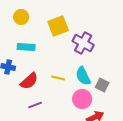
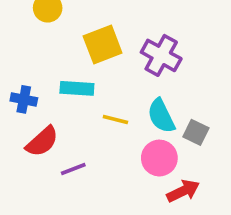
yellow square: (58, 26) -> (103, 44), moved
cyan rectangle: (26, 47) -> (77, 88), moved
red semicircle: (29, 81) -> (42, 142), moved

